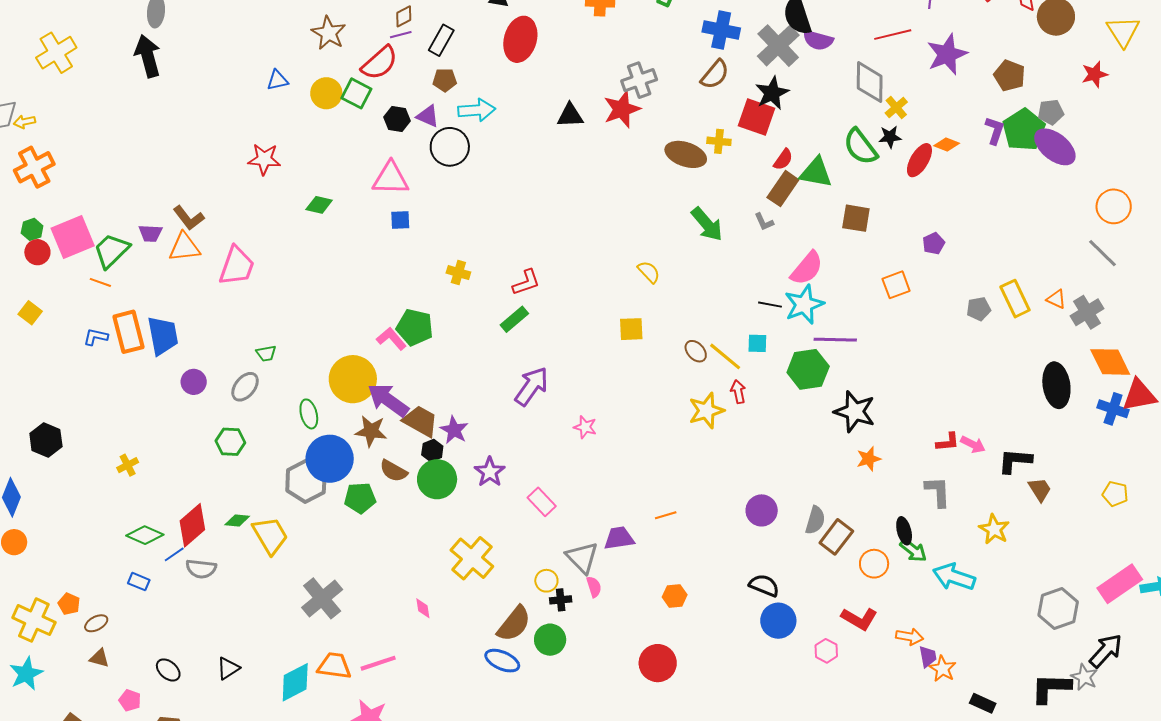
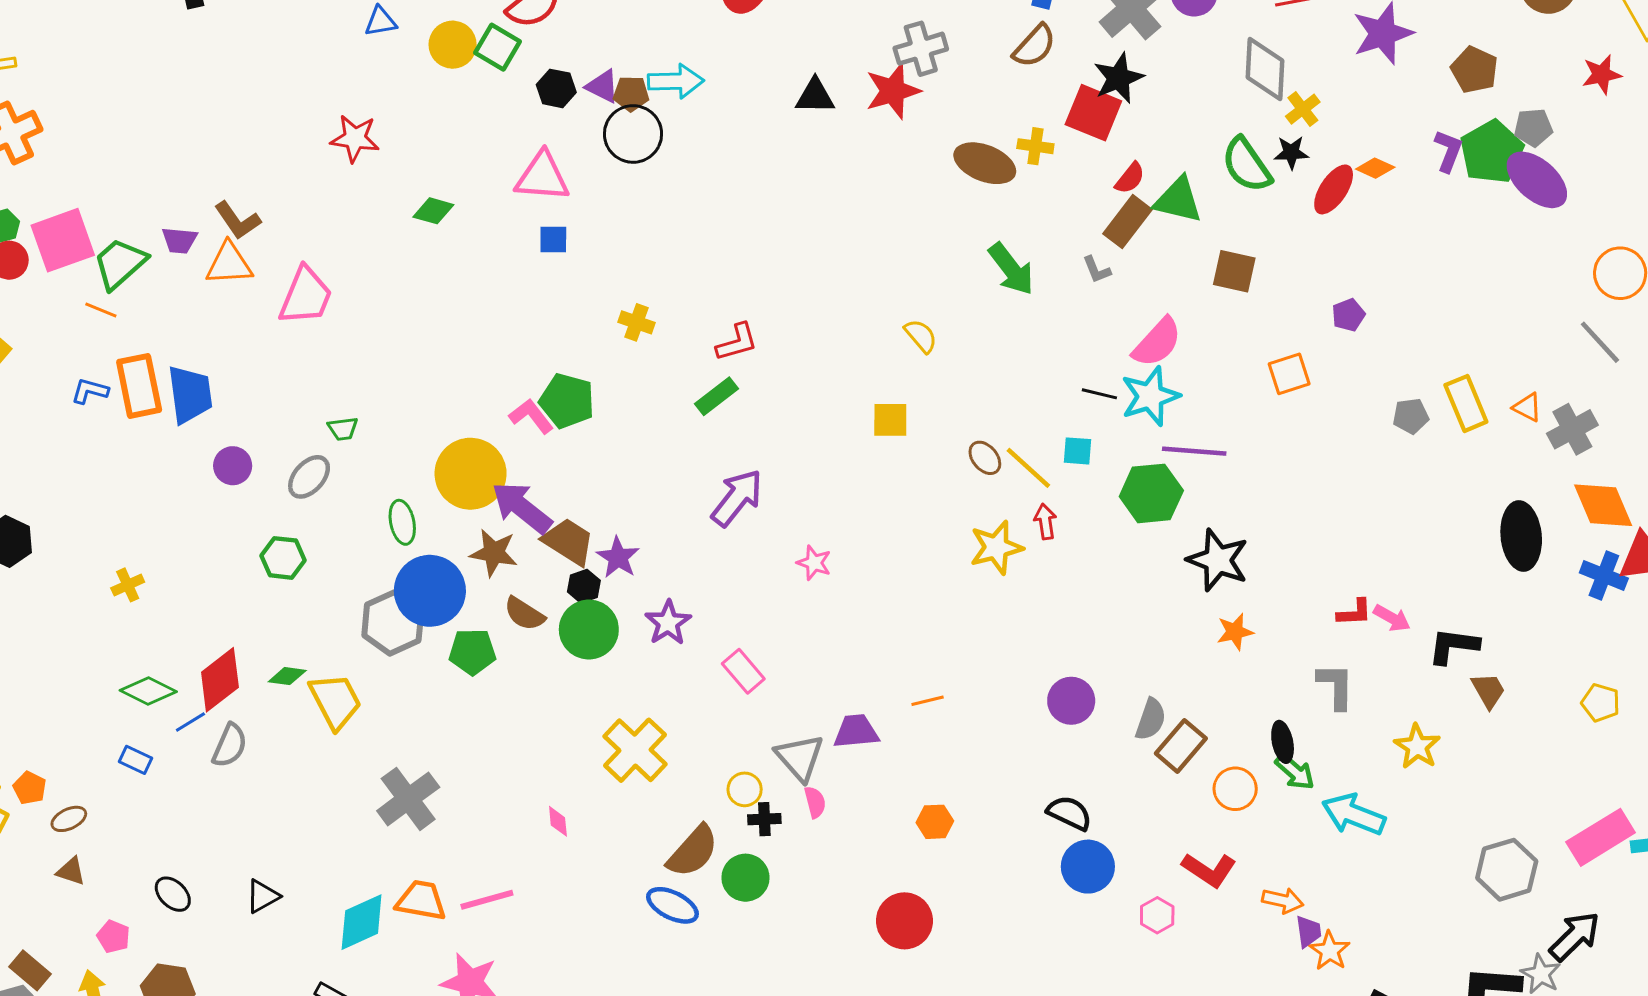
brown pentagon: (445, 80) -> (631, 94), moved
gray semicircle: (201, 569) -> (230, 745), turned -76

